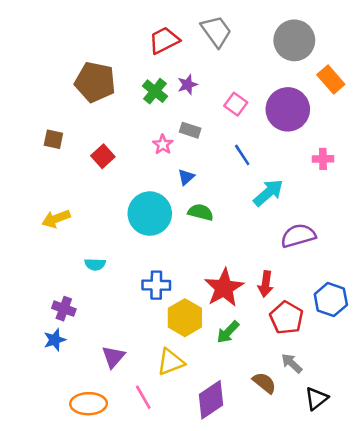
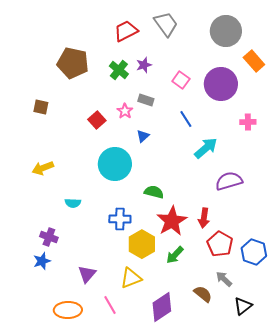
red square: (103, 156) -> (97, 120), moved
green semicircle: (201, 212) -> (154, 192), moved
blue hexagon: (331, 299) -> (254, 252), moved

